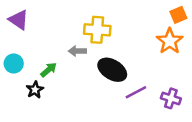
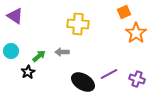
orange square: (178, 15) -> (124, 12), moved
gray arrow: (77, 51) -> (62, 52), moved
black ellipse: (112, 70) -> (83, 82), moved

